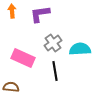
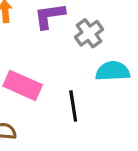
gray cross: (53, 43) -> (89, 33), moved

